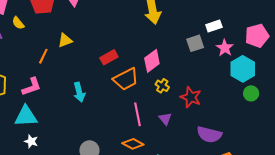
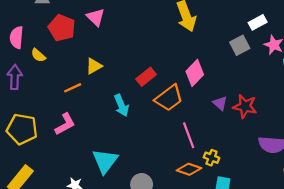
orange line: (43, 56) -> (73, 88), turned 49
yellow cross: (162, 86) -> (212, 158), moved
cyan arrow: (79, 92) -> (121, 105), moved
cyan triangle: (26, 116) -> (105, 161), moved, turned -40
purple triangle: (165, 119) -> (220, 103), moved

